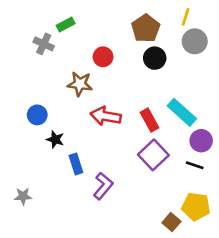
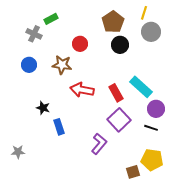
blue circle: (37, 115) -> (29, 65), moved
purple L-shape: (103, 186) -> (99, 144), moved
brown square: (171, 222) -> (133, 172), turned 32

